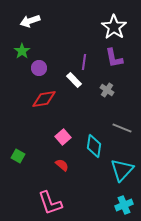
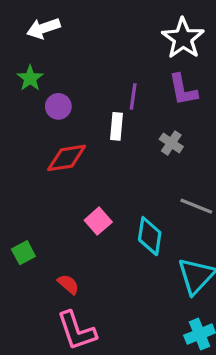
white rectangle: (74, 80) -> (116, 126), turned 49
green square: (18, 156) -> (23, 253), turned 32
red semicircle: (62, 165) -> (68, 284), moved

